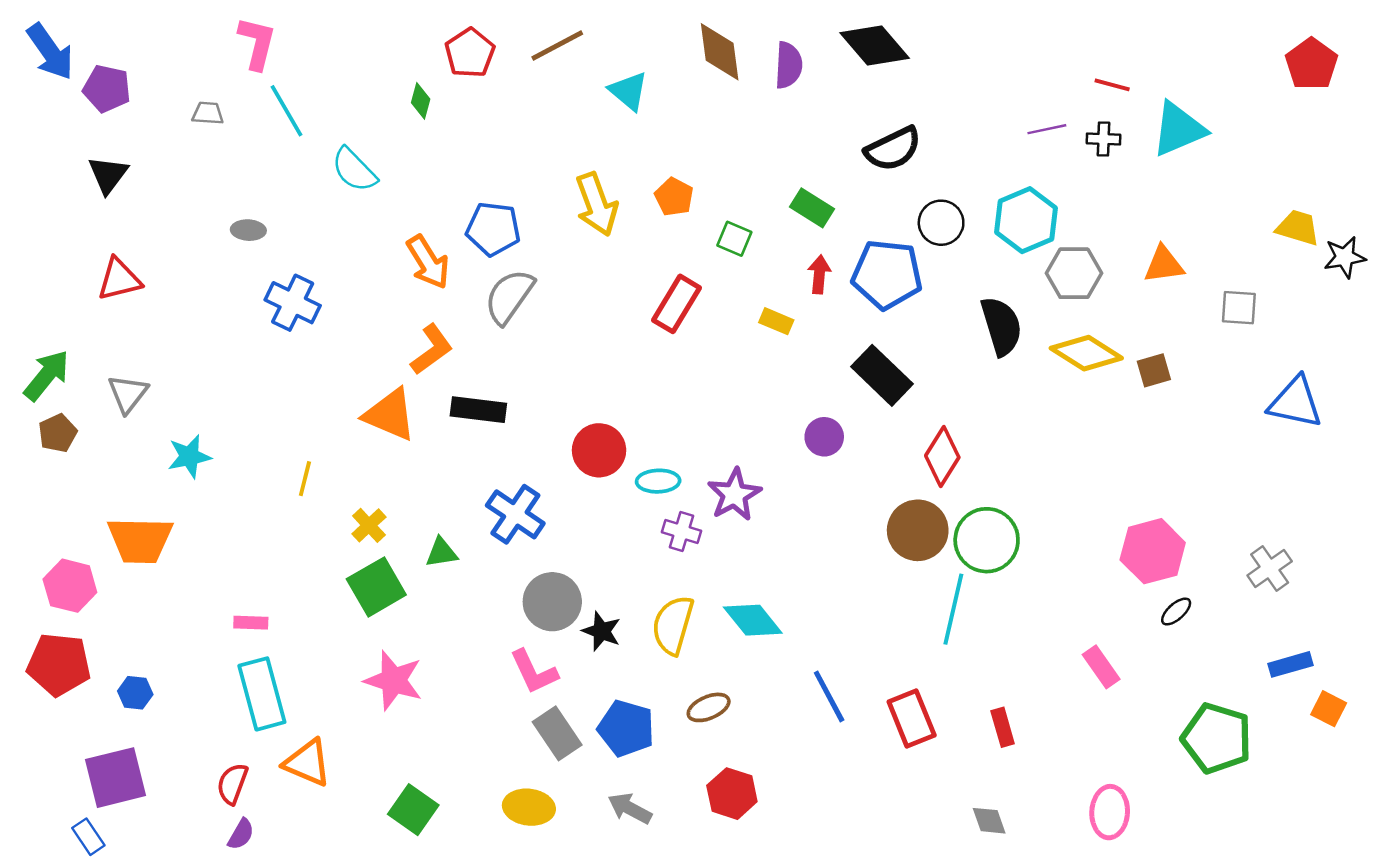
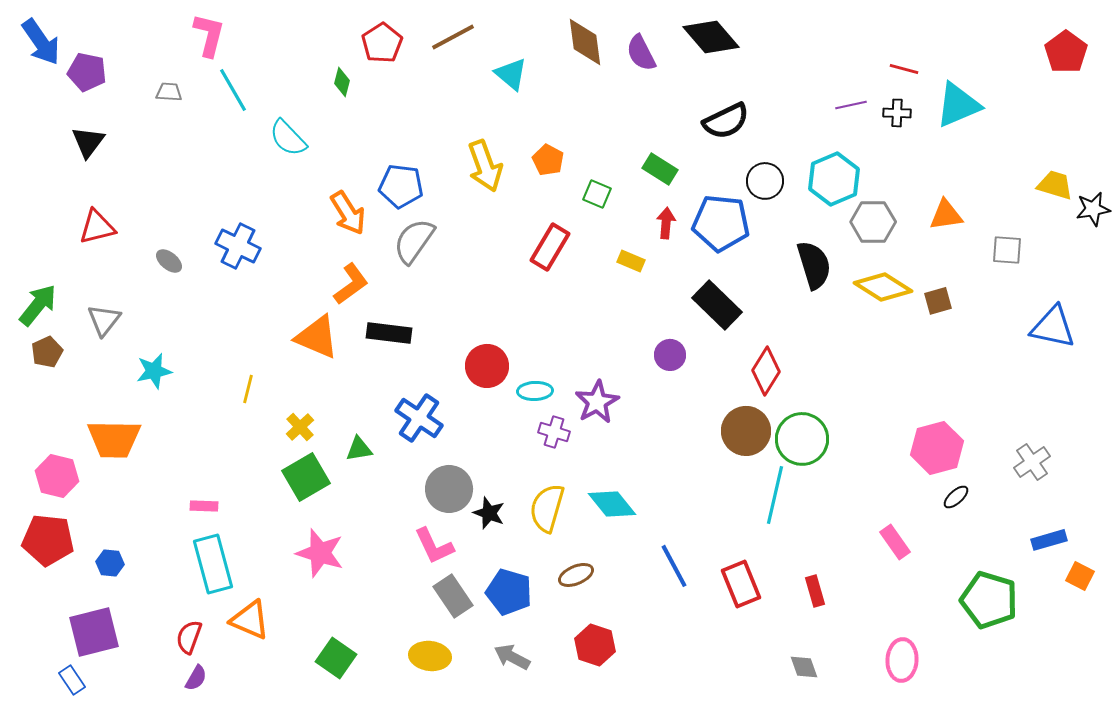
purple semicircle: (789, 65) -> (641, 53), turned 150
gray ellipse: (248, 230) -> (169, 261), moved, turned 36

